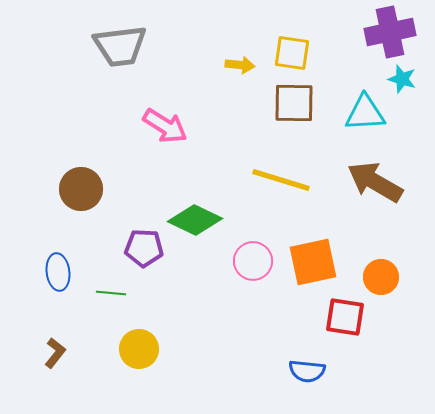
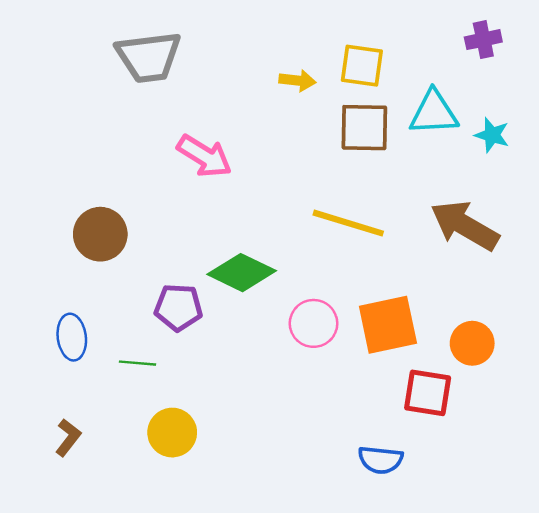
purple cross: (390, 32) -> (483, 40), size x0.6
cyan star: (402, 79) -> (492, 135), moved
cyan triangle: (365, 113) -> (434, 113), moved

